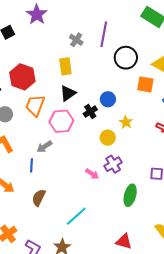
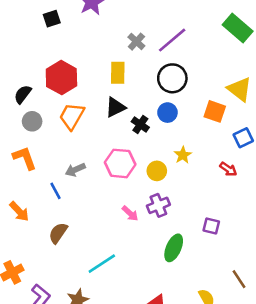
purple line: (104, 34) -> (172, 40), turned 30
black circle: (126, 58) -> (172, 78), moved
blue circle: (108, 99) -> (167, 113), moved
black cross: (90, 112) -> (140, 125), moved, turned -32
pink hexagon: (61, 121) -> (120, 163), moved
blue line: (32, 165) -> (56, 191), turned -40

